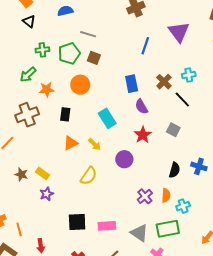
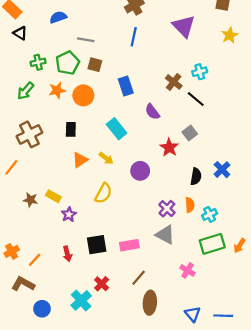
blue line: (145, 46) -> (134, 37), moved
blue rectangle: (132, 84) -> (126, 86), moved
orange star: (47, 89) -> (57, 90), moved
gray square: (173, 130) -> (190, 133), turned 32
red star: (143, 135) -> (169, 147), moved
blue cross: (199, 166) -> (222, 170), turned 35
purple star: (47, 194) -> (69, 215), moved
orange line: (19, 229) -> (35, 260), turned 64
green rectangle: (168, 229) -> (212, 244), moved
gray triangle: (139, 233) -> (165, 235), moved
red arrow: (41, 246) -> (67, 254), moved

